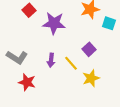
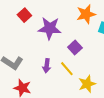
purple square: (89, 49) -> (75, 47), moved

